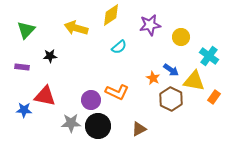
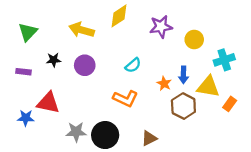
cyan semicircle: (119, 47) -> (133, 65), moved
cyan cross: (209, 56) -> (224, 60), turned 36
blue arrow: (171, 70) -> (183, 75), turned 56
purple circle: (91, 100) -> (85, 65), moved

